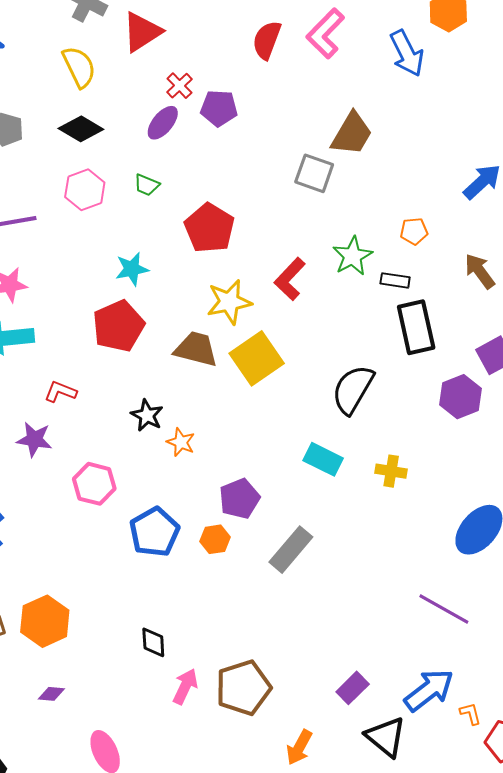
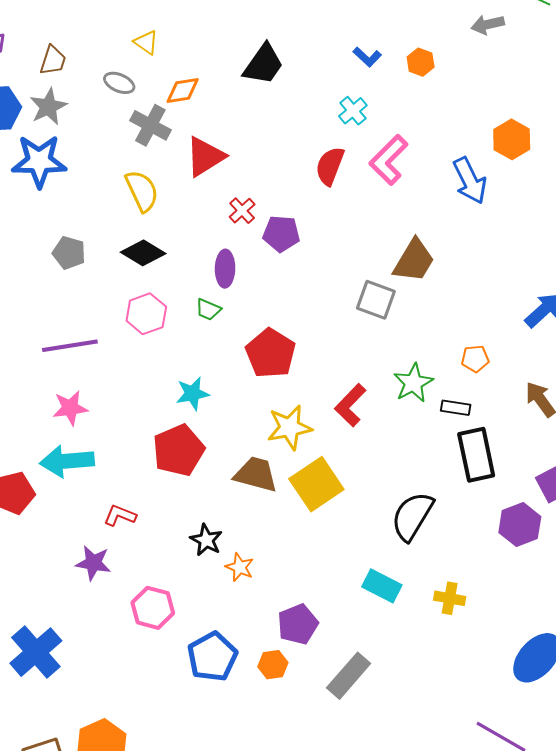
purple ellipse: (163, 123) -> (225, 269), moved, turned -39

